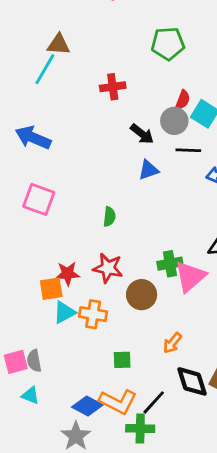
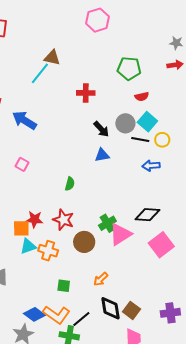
red semicircle: (183, 100) -> (142, 97), moved, turned 48
black line: (188, 150) -> (140, 140), moved
pink square: (39, 199) -> (22, 164), size x0.6
green cross: (170, 264) -> (107, 223), turned -30

